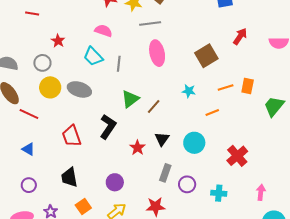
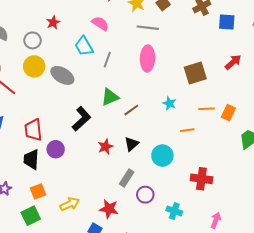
red trapezoid: (72, 136) -> (33, 130), moved
red cross: (237, 156) -> (201, 179), turned 35
purple circle: (115, 182) -> (56, 149), moved

